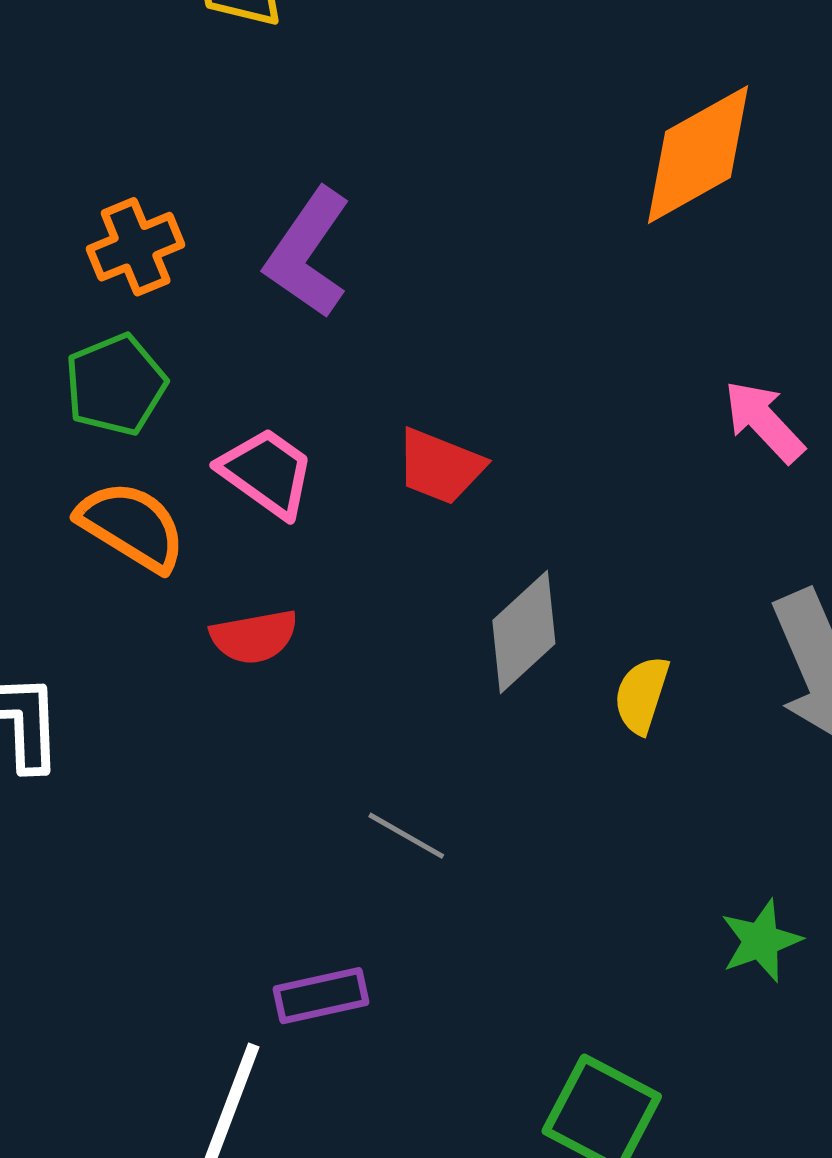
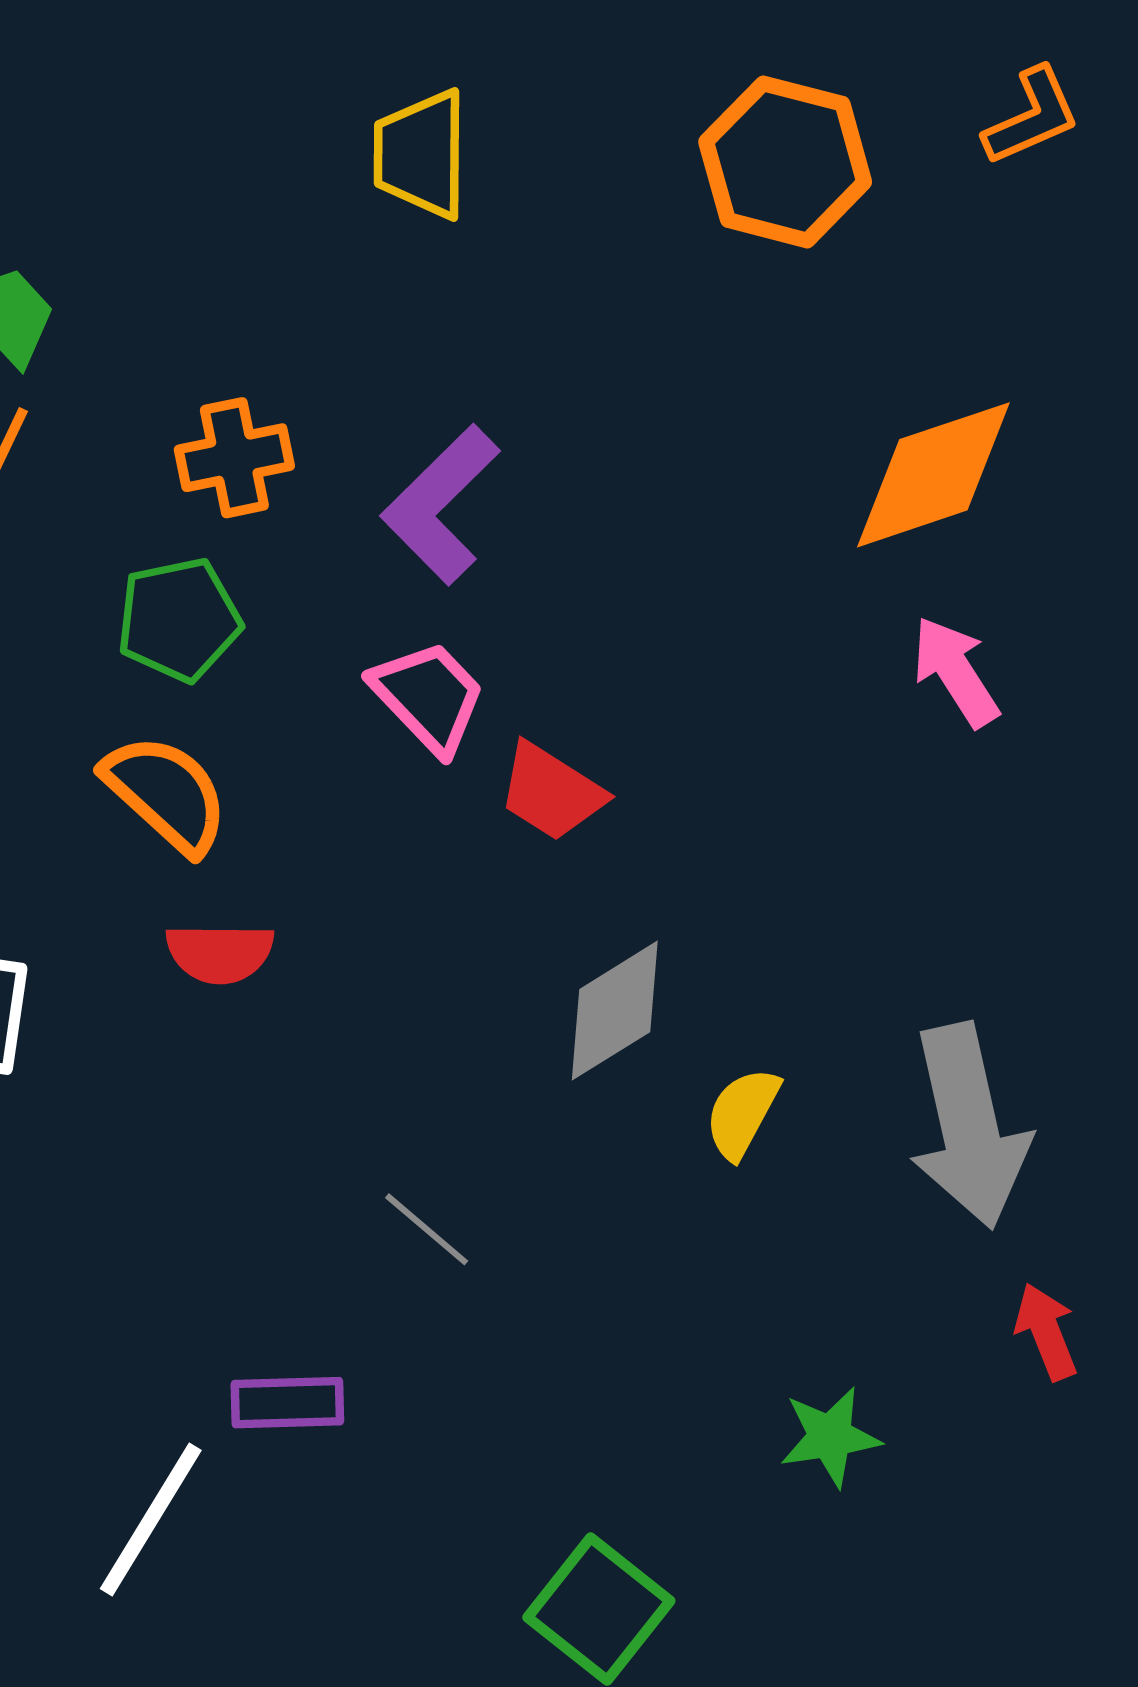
pink arrow: (764, 421) -> (956, 672), moved
pink trapezoid: (267, 472) -> (429, 697), moved
red semicircle: (254, 637) -> (220, 953), moved

